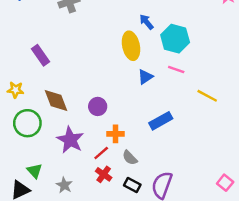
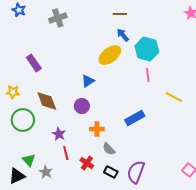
yellow ellipse: (131, 46) -> (110, 55), turned 65
pink line: (176, 70) -> (148, 75), turned 64
blue triangle: (145, 77) -> (88, 81), moved
purple star: (70, 140) -> (59, 134), size x0.6
red line: (101, 153) -> (66, 153), moved, turned -64
gray star: (64, 185) -> (46, 172), moved

